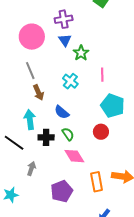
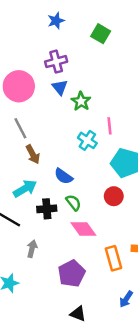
cyan cross: (70, 81) -> (87, 140), moved
cyan arrow: (30, 120) -> (25, 189), turned 72

